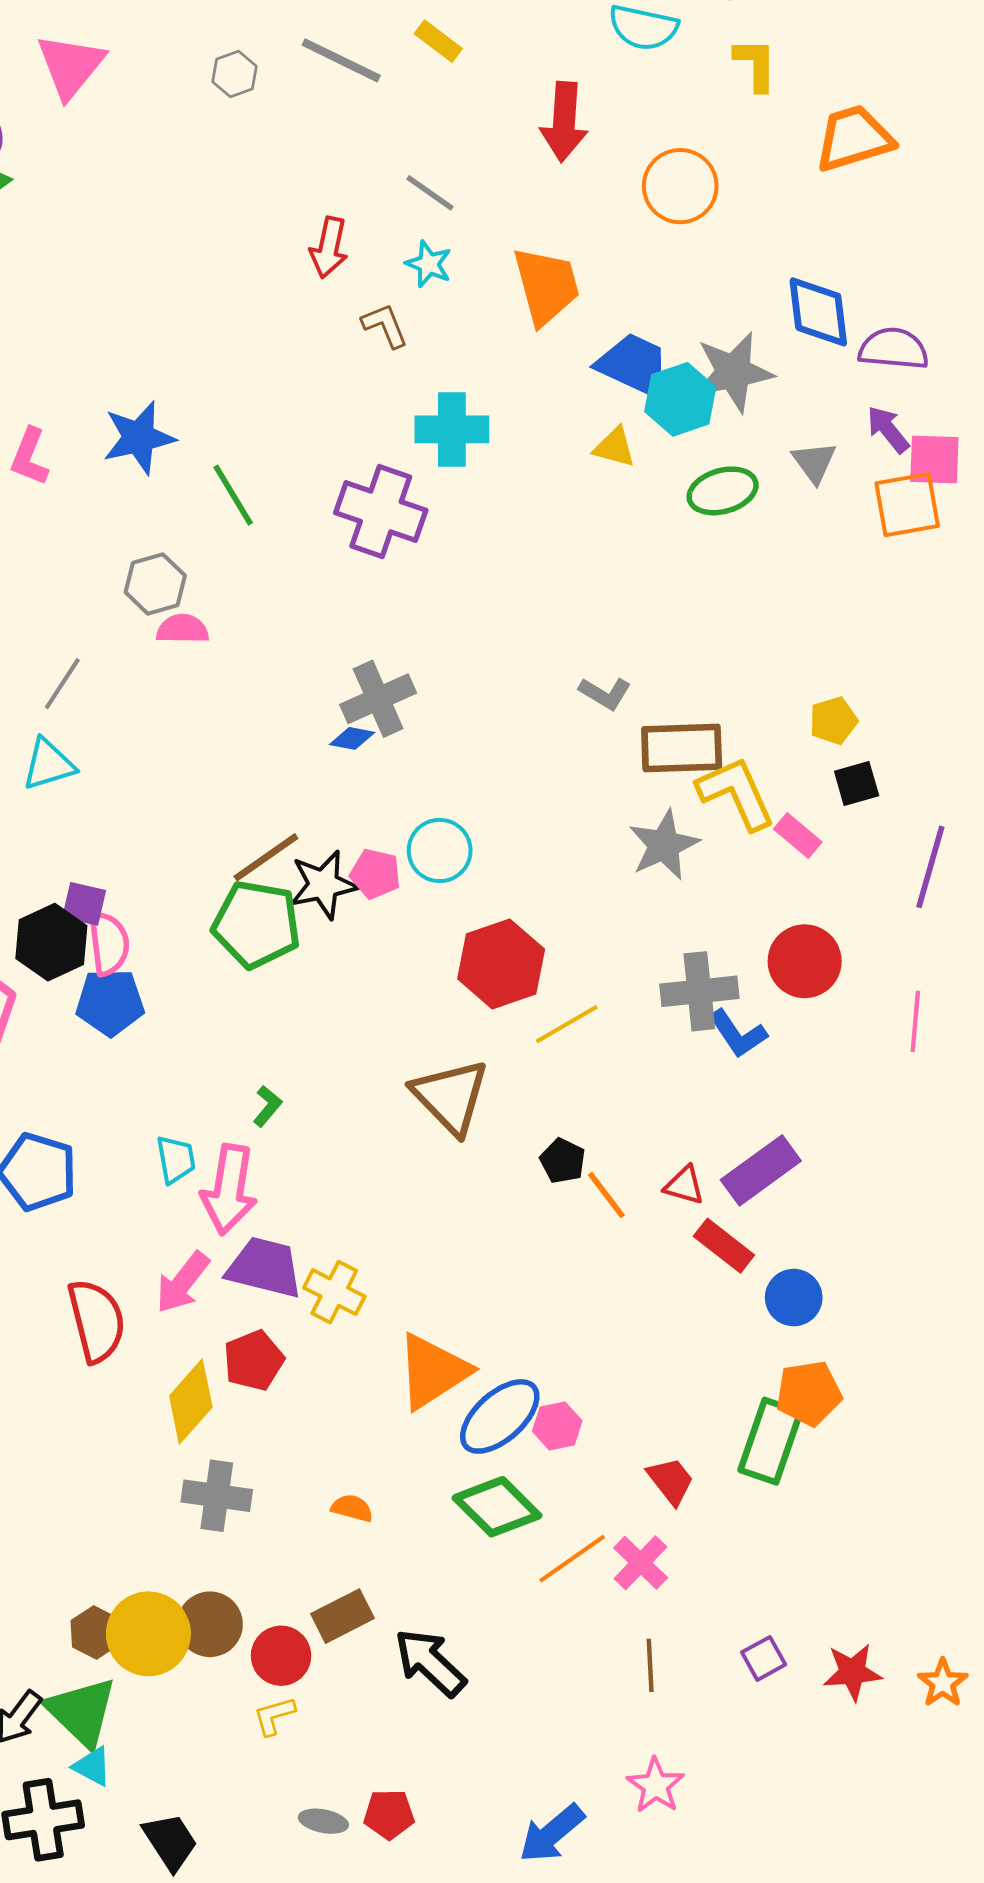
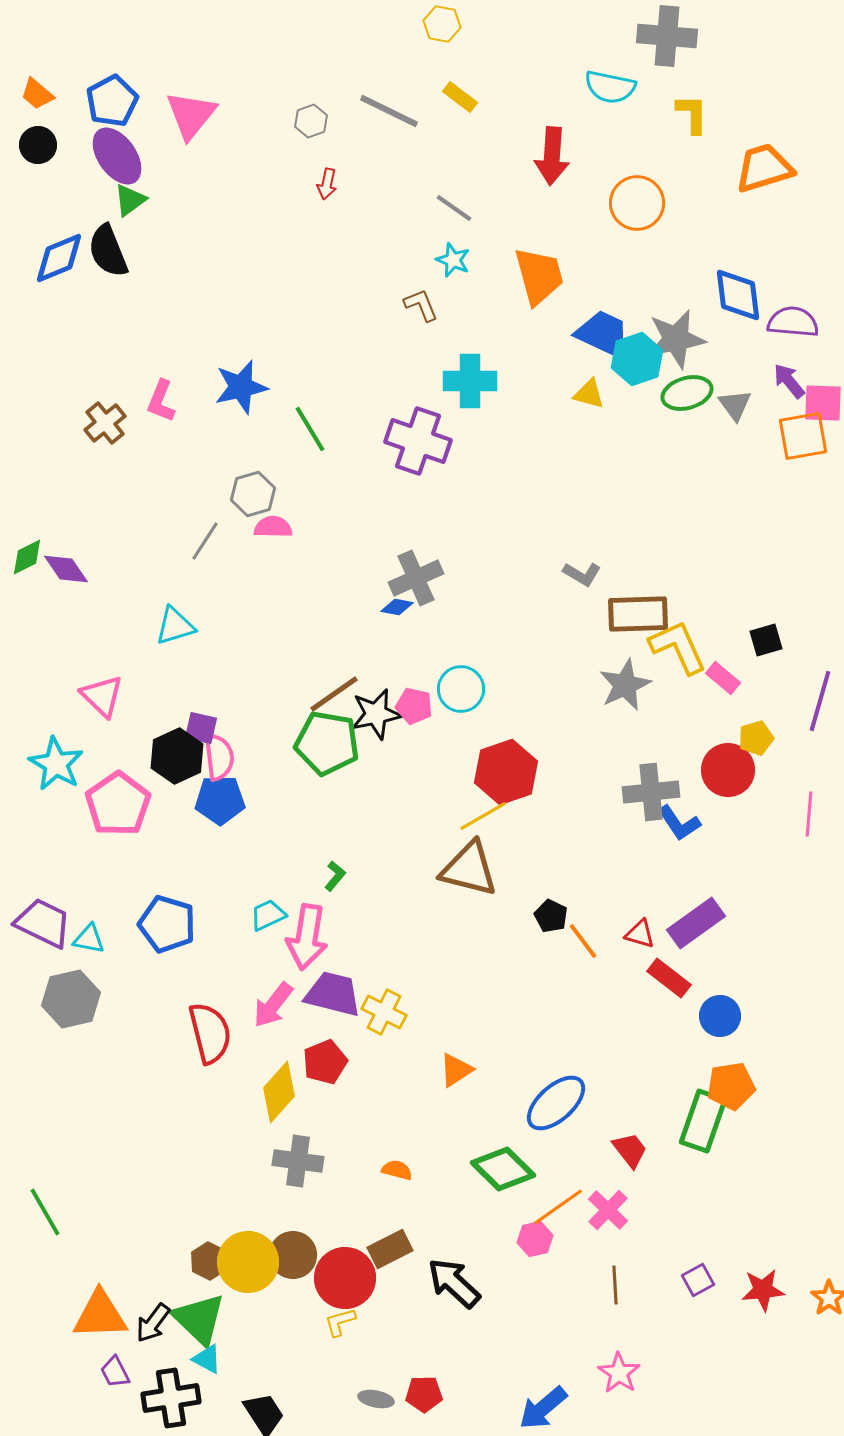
red arrow: (329, 248) -> (327, 184), moved, size x0.7
green ellipse: (723, 491) -> (687, 393), moved
gray line: (62, 684) -> (205, 541), moved
yellow pentagon: (833, 721) -> (756, 738), moved
yellow line: (567, 1024) -> (483, 816), moved
brown triangle: (451, 1097) -> (469, 869), turned -32
cyan trapezoid: (176, 1159) -> (268, 915), turned -105
orange triangle: (433, 1371) -> (456, 1070), size x0.6
blue ellipse: (500, 1416) -> (556, 1103), moved
pink hexagon: (557, 1426) -> (535, 1239), moved
red circle: (281, 1656) -> (345, 1278), size x1.4

